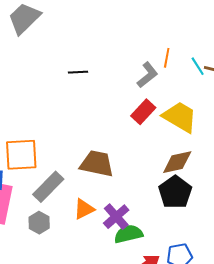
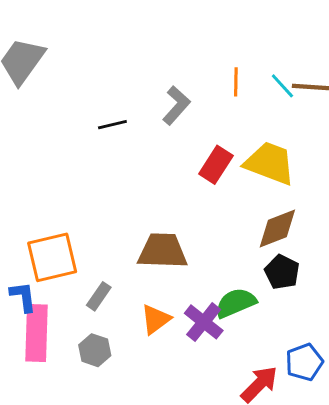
gray L-shape: (147, 75) -> (176, 105), moved
gray rectangle: (48, 187) -> (99, 296), size x0.6
black pentagon: (175, 192) -> (282, 272), size x0.7
green semicircle: (128, 234) -> (236, 303), moved

